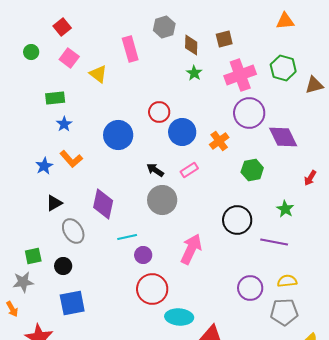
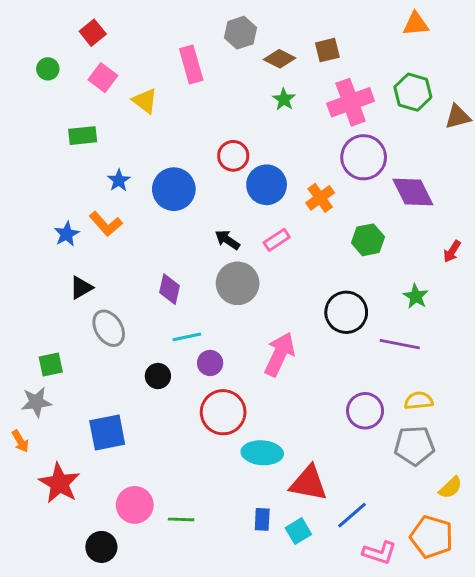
brown diamond: (191, 45) -> (280, 59), turned -65
blue star: (64, 124) -> (119, 180), moved
purple diamond: (103, 204) -> (169, 289), moved, size x0.7
black circle: (63, 266) -> (158, 376), moved

